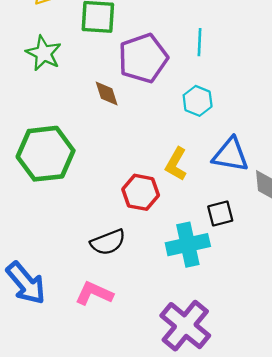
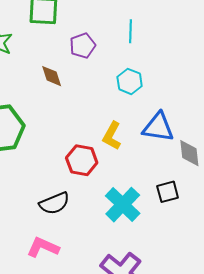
purple pentagon: (143, 58) -> (83, 46), size x0.6
black square: (220, 214) -> (168, 192), moved
cyan cross: (188, 245) -> (123, 205), turned -33

